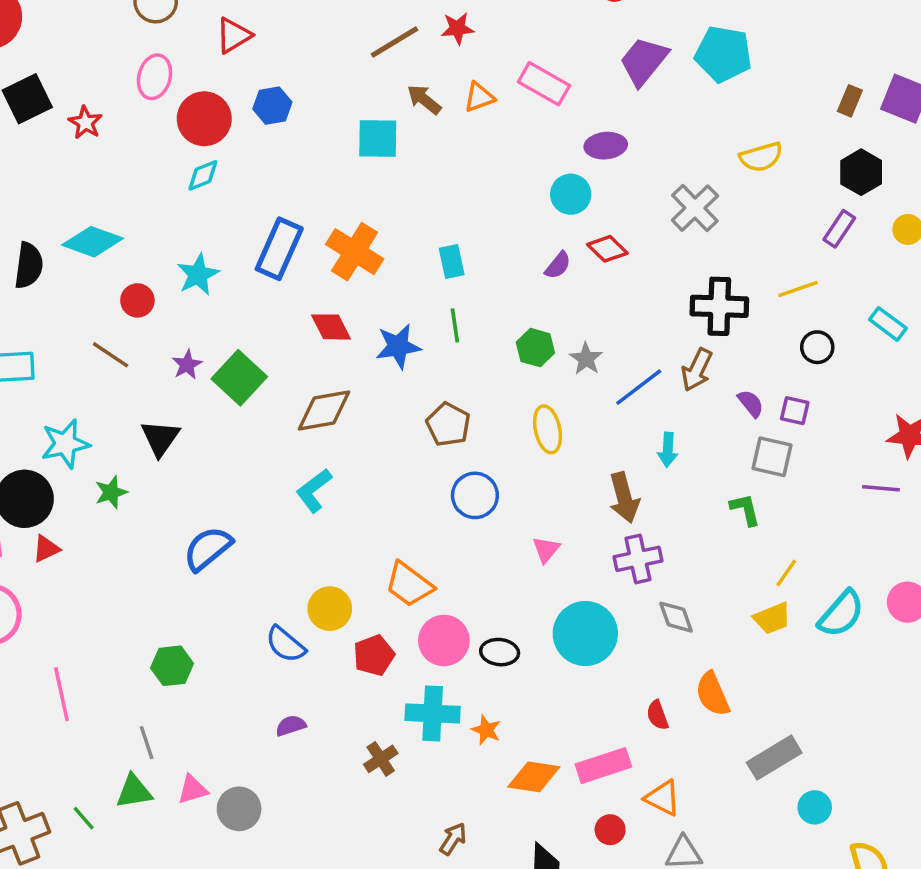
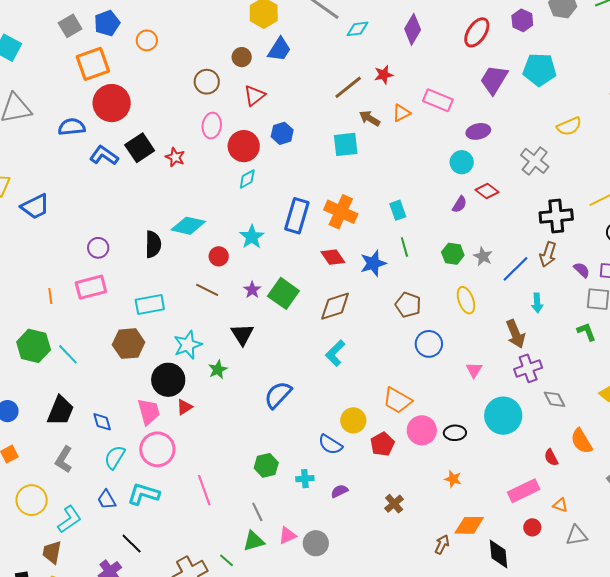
cyan cross: (433, 713) -> (305, 479), moved, size x0.6
orange diamond: (534, 777) -> (469, 525), moved
orange triangle: (663, 798) -> (560, 505), size x0.7

